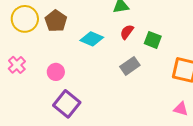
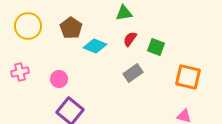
brown pentagon: (56, 21) -> (71, 28), moved
pink cross: (17, 65) -> (20, 72), turned 30

